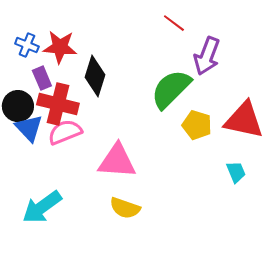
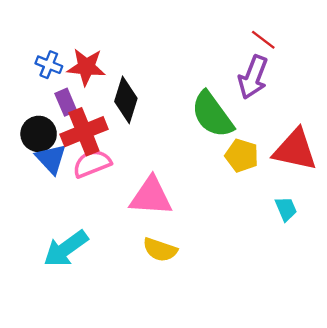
red line: (174, 23) -> (263, 40), moved
green semicircle: (171, 89) -> (212, 115), turned -81
red cross: (58, 104) -> (84, 132), turned -36

